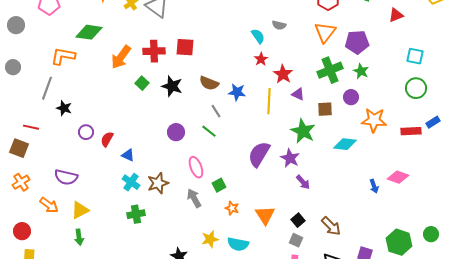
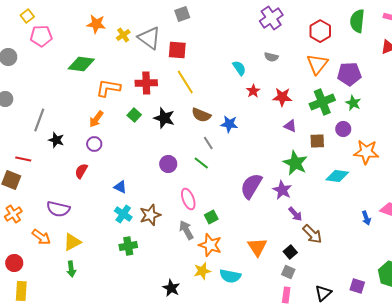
cyan semicircle: (258, 36) -> (239, 68), moved
red square: (185, 47) -> (177, 50), moved
orange L-shape: (63, 56) -> (108, 88), moved
orange arrow: (121, 57) -> (96, 119), moved, size x0.7
red star: (283, 74) -> (282, 97), moved, turned -30
yellow line: (269, 101) -> (185, 82), moved, turned -35
purple circle: (86, 132) -> (94, 144), moved
red semicircle: (107, 139) -> (81, 171), moved
orange star: (232, 208) -> (210, 245), moved, size x1.6
brown arrow: (331, 226) -> (312, 234), moved

